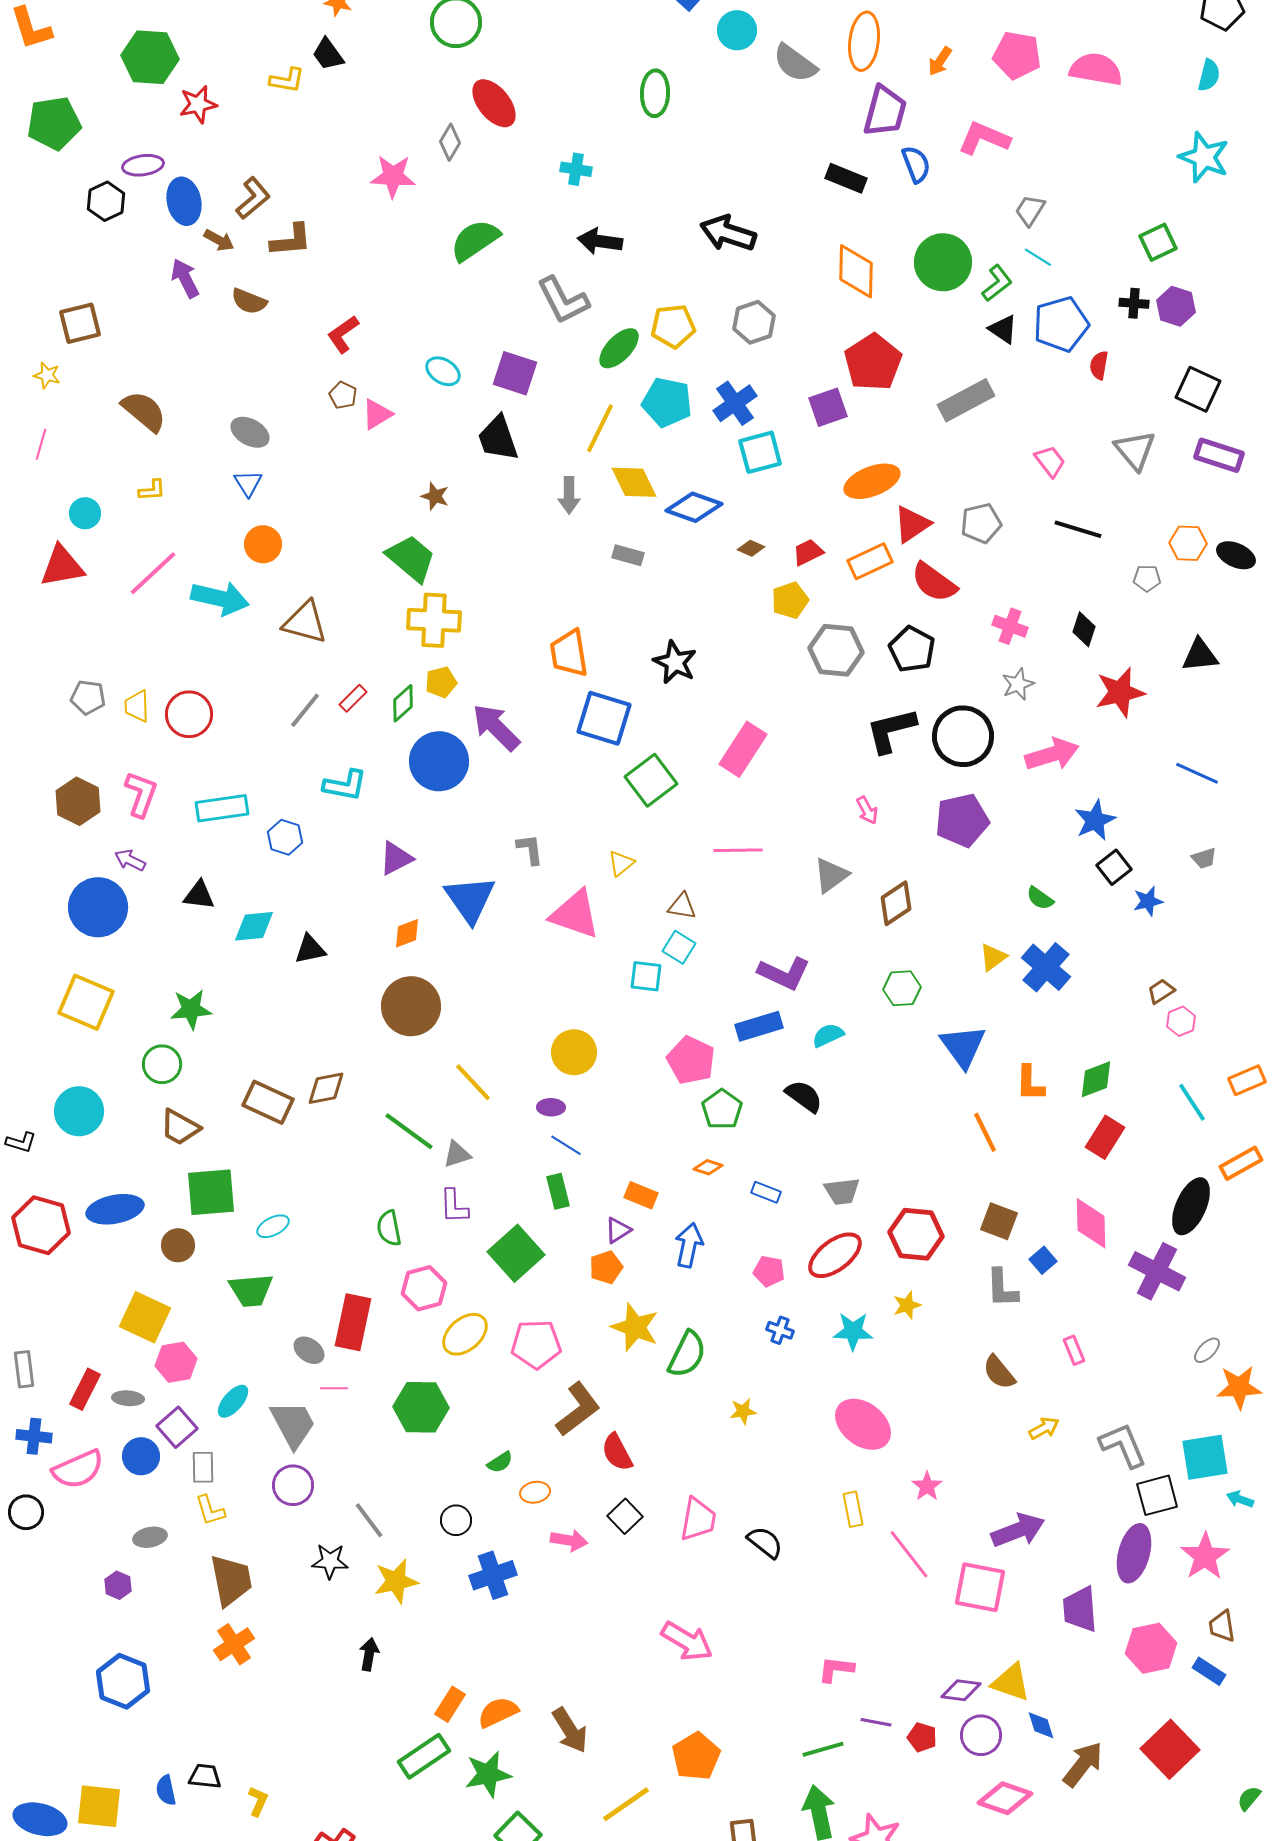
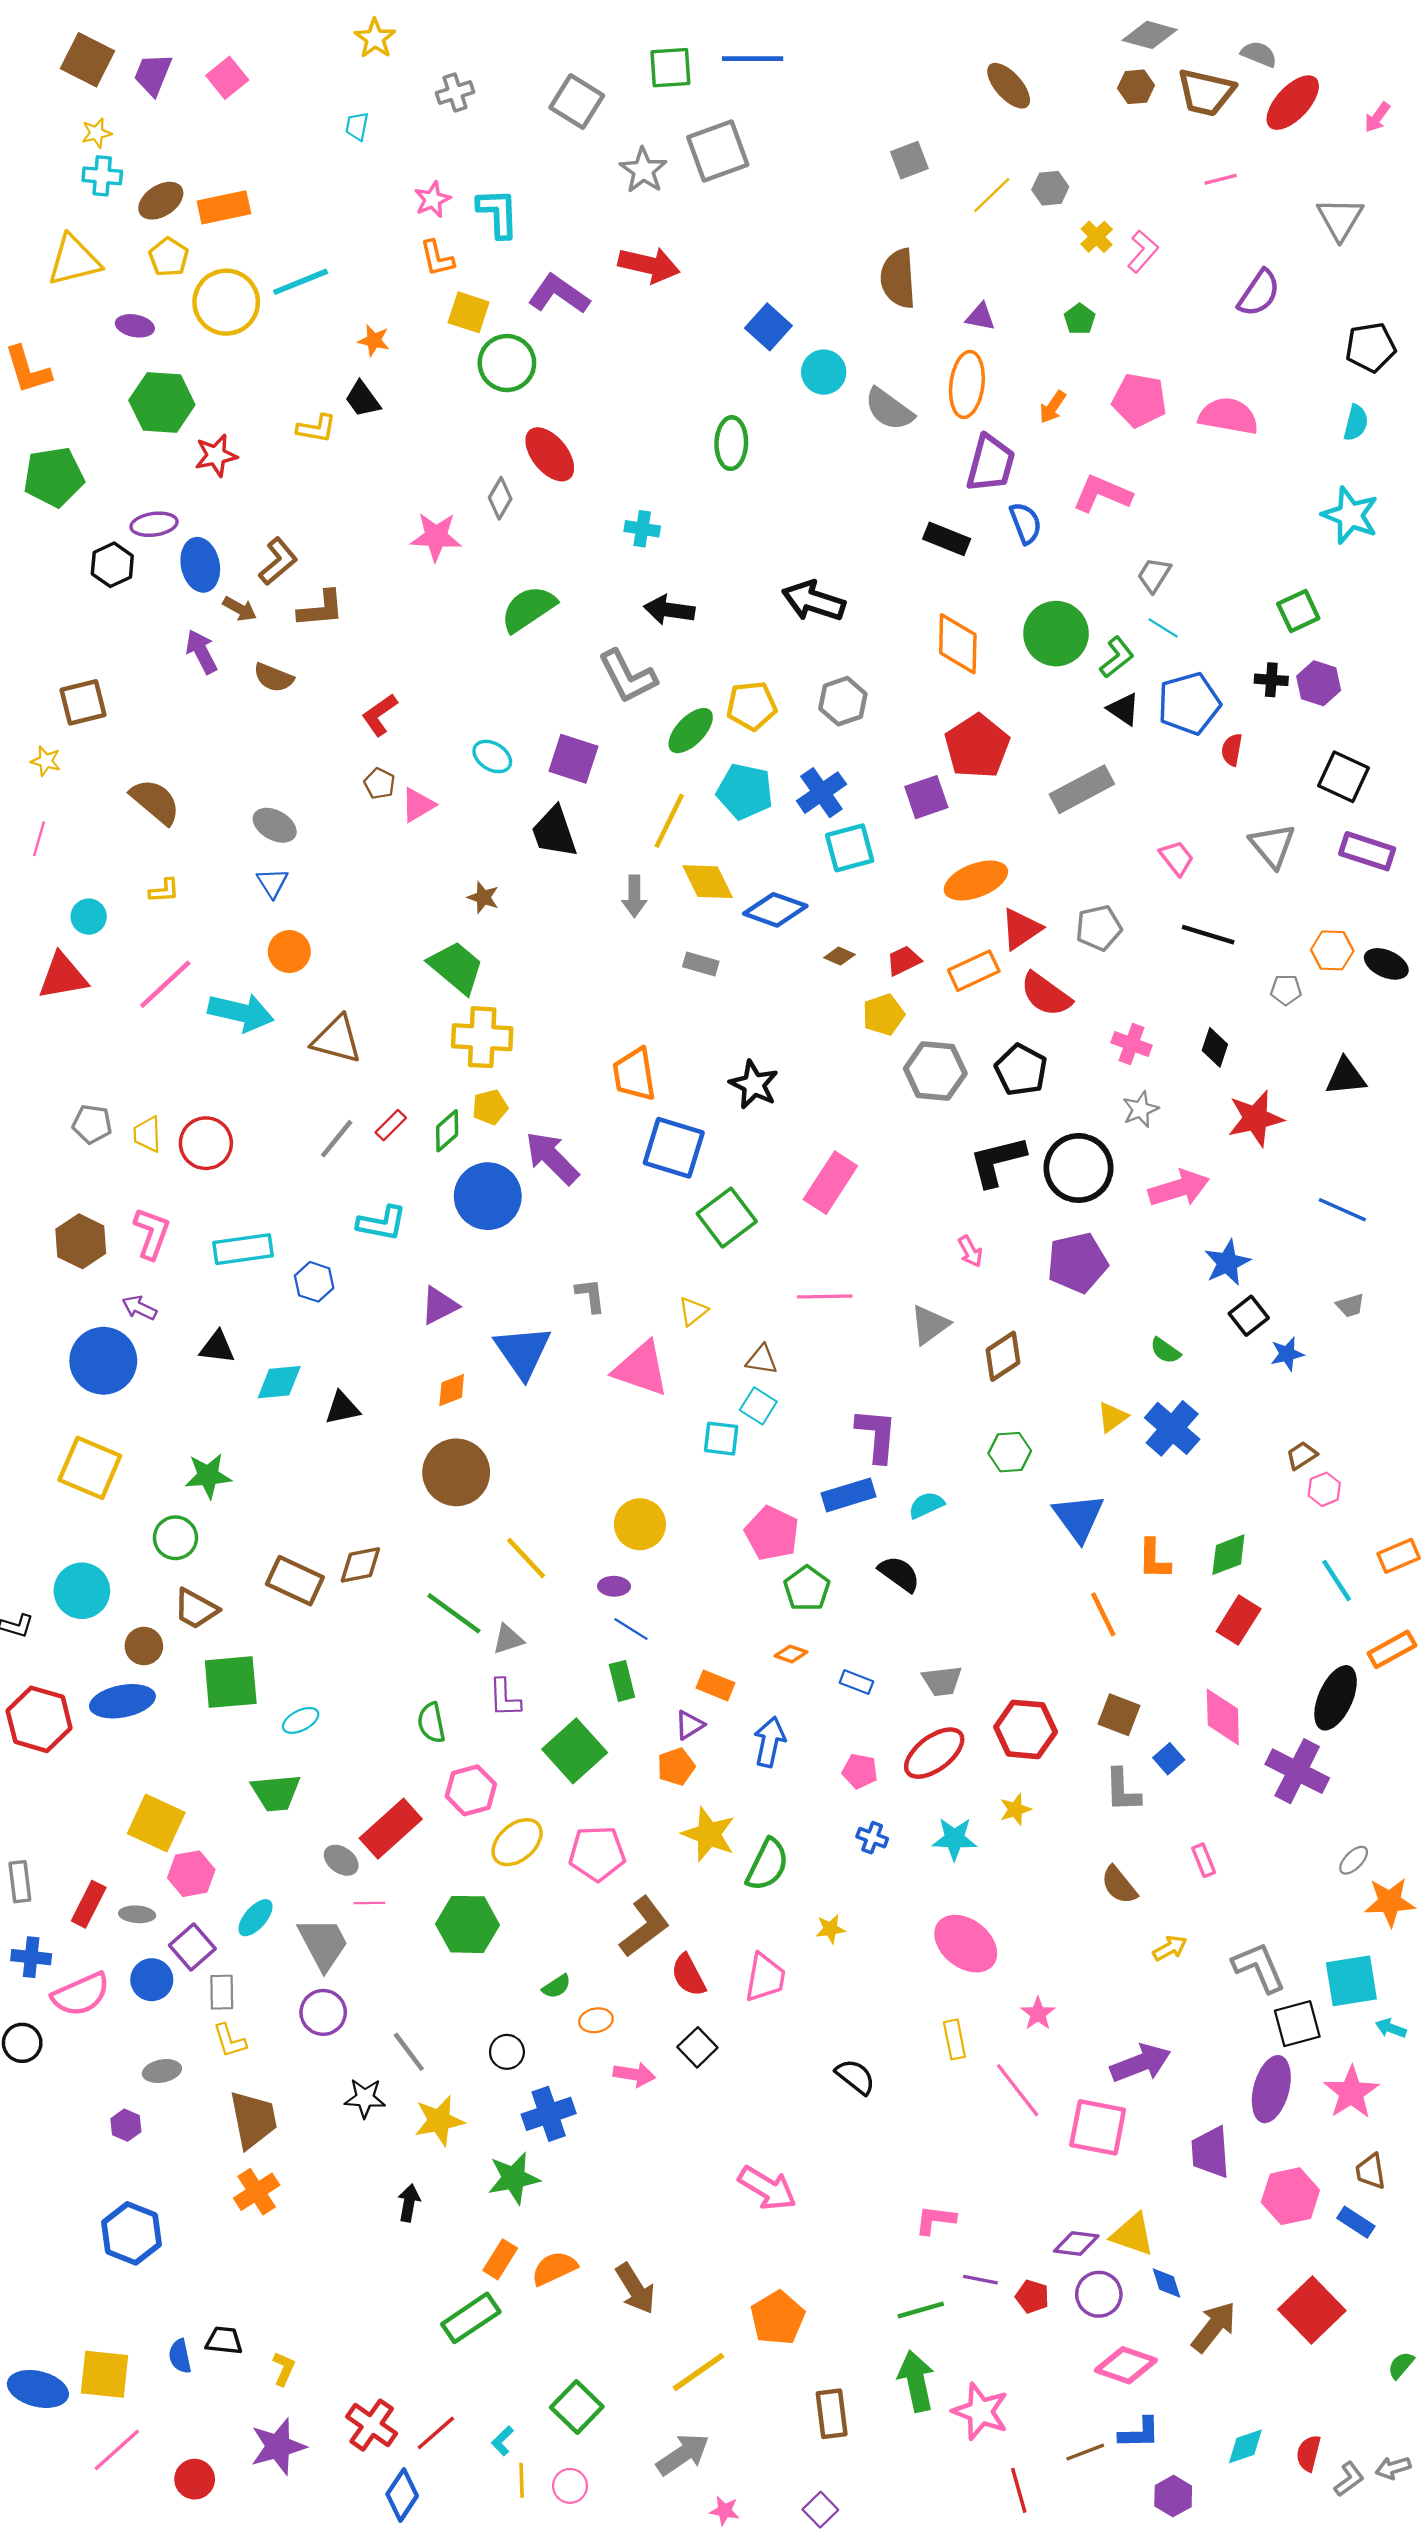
purple L-shape: (784, 973) -> (877, 1435), turned -110
brown circle: (178, 1245) -> (144, 1646), moved
red rectangle: (353, 1322) -> (391, 1829), turned 36
pink trapezoid: (698, 1519) -> (765, 1977), moved
green star: (488, 1774) -> (514, 2178), moved

